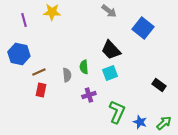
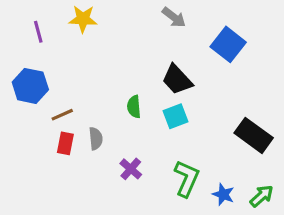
gray semicircle: (67, 75) -> (96, 139), moved
black rectangle: (159, 85) -> (254, 135), size x1.6
purple cross: (89, 95) -> (131, 169), moved, turned -32

